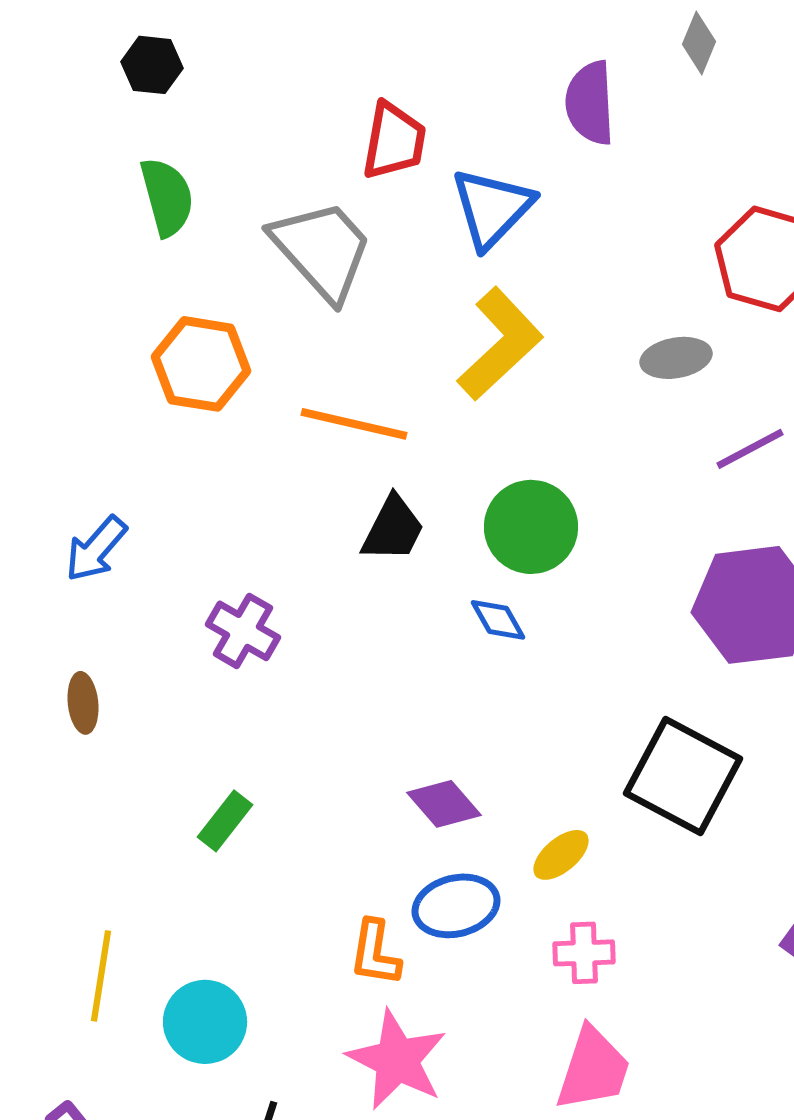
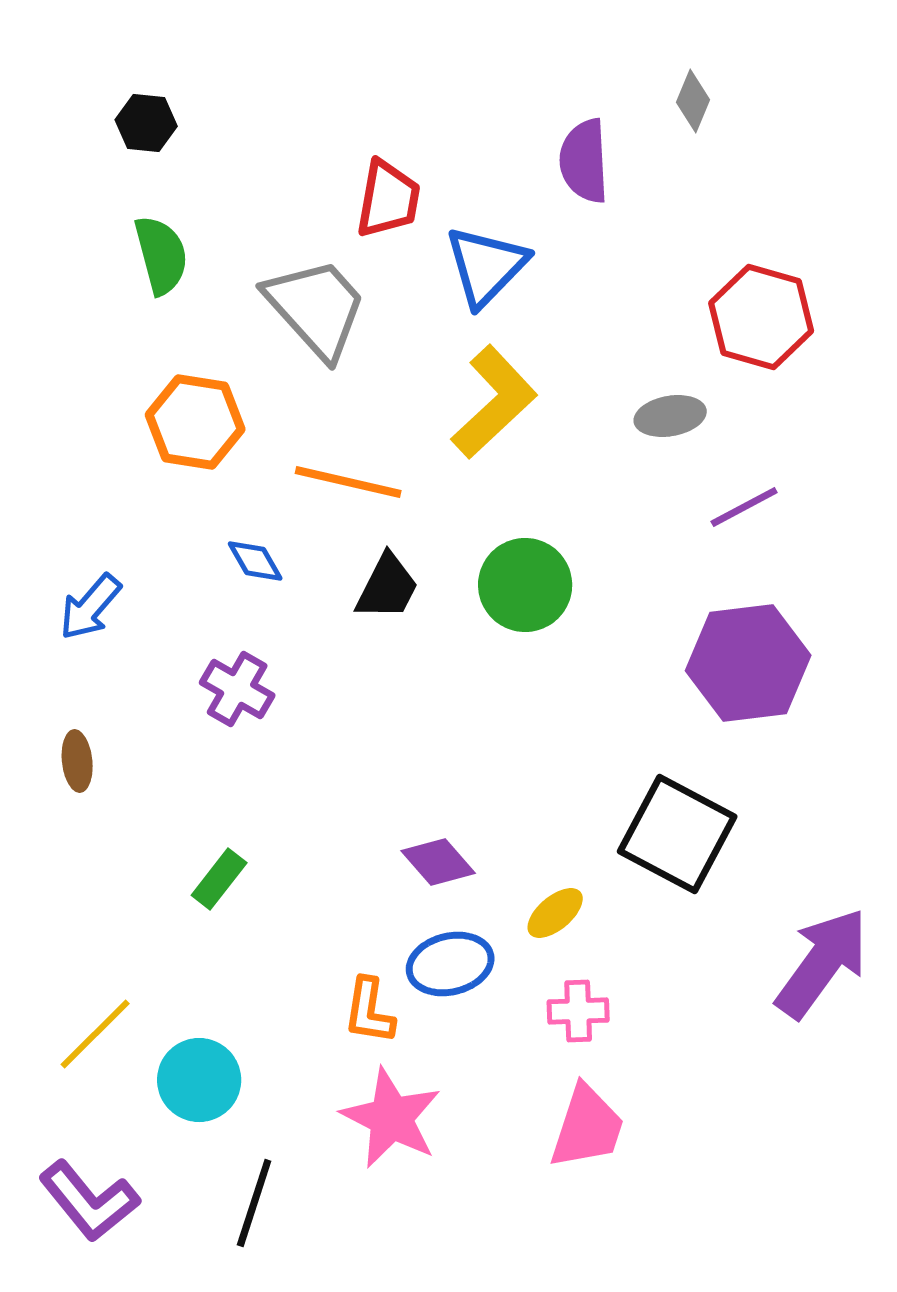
blue diamond: (498, 620) -> (255, 561), moved
yellow line: (101, 976) -> (95, 1034), turned 36

